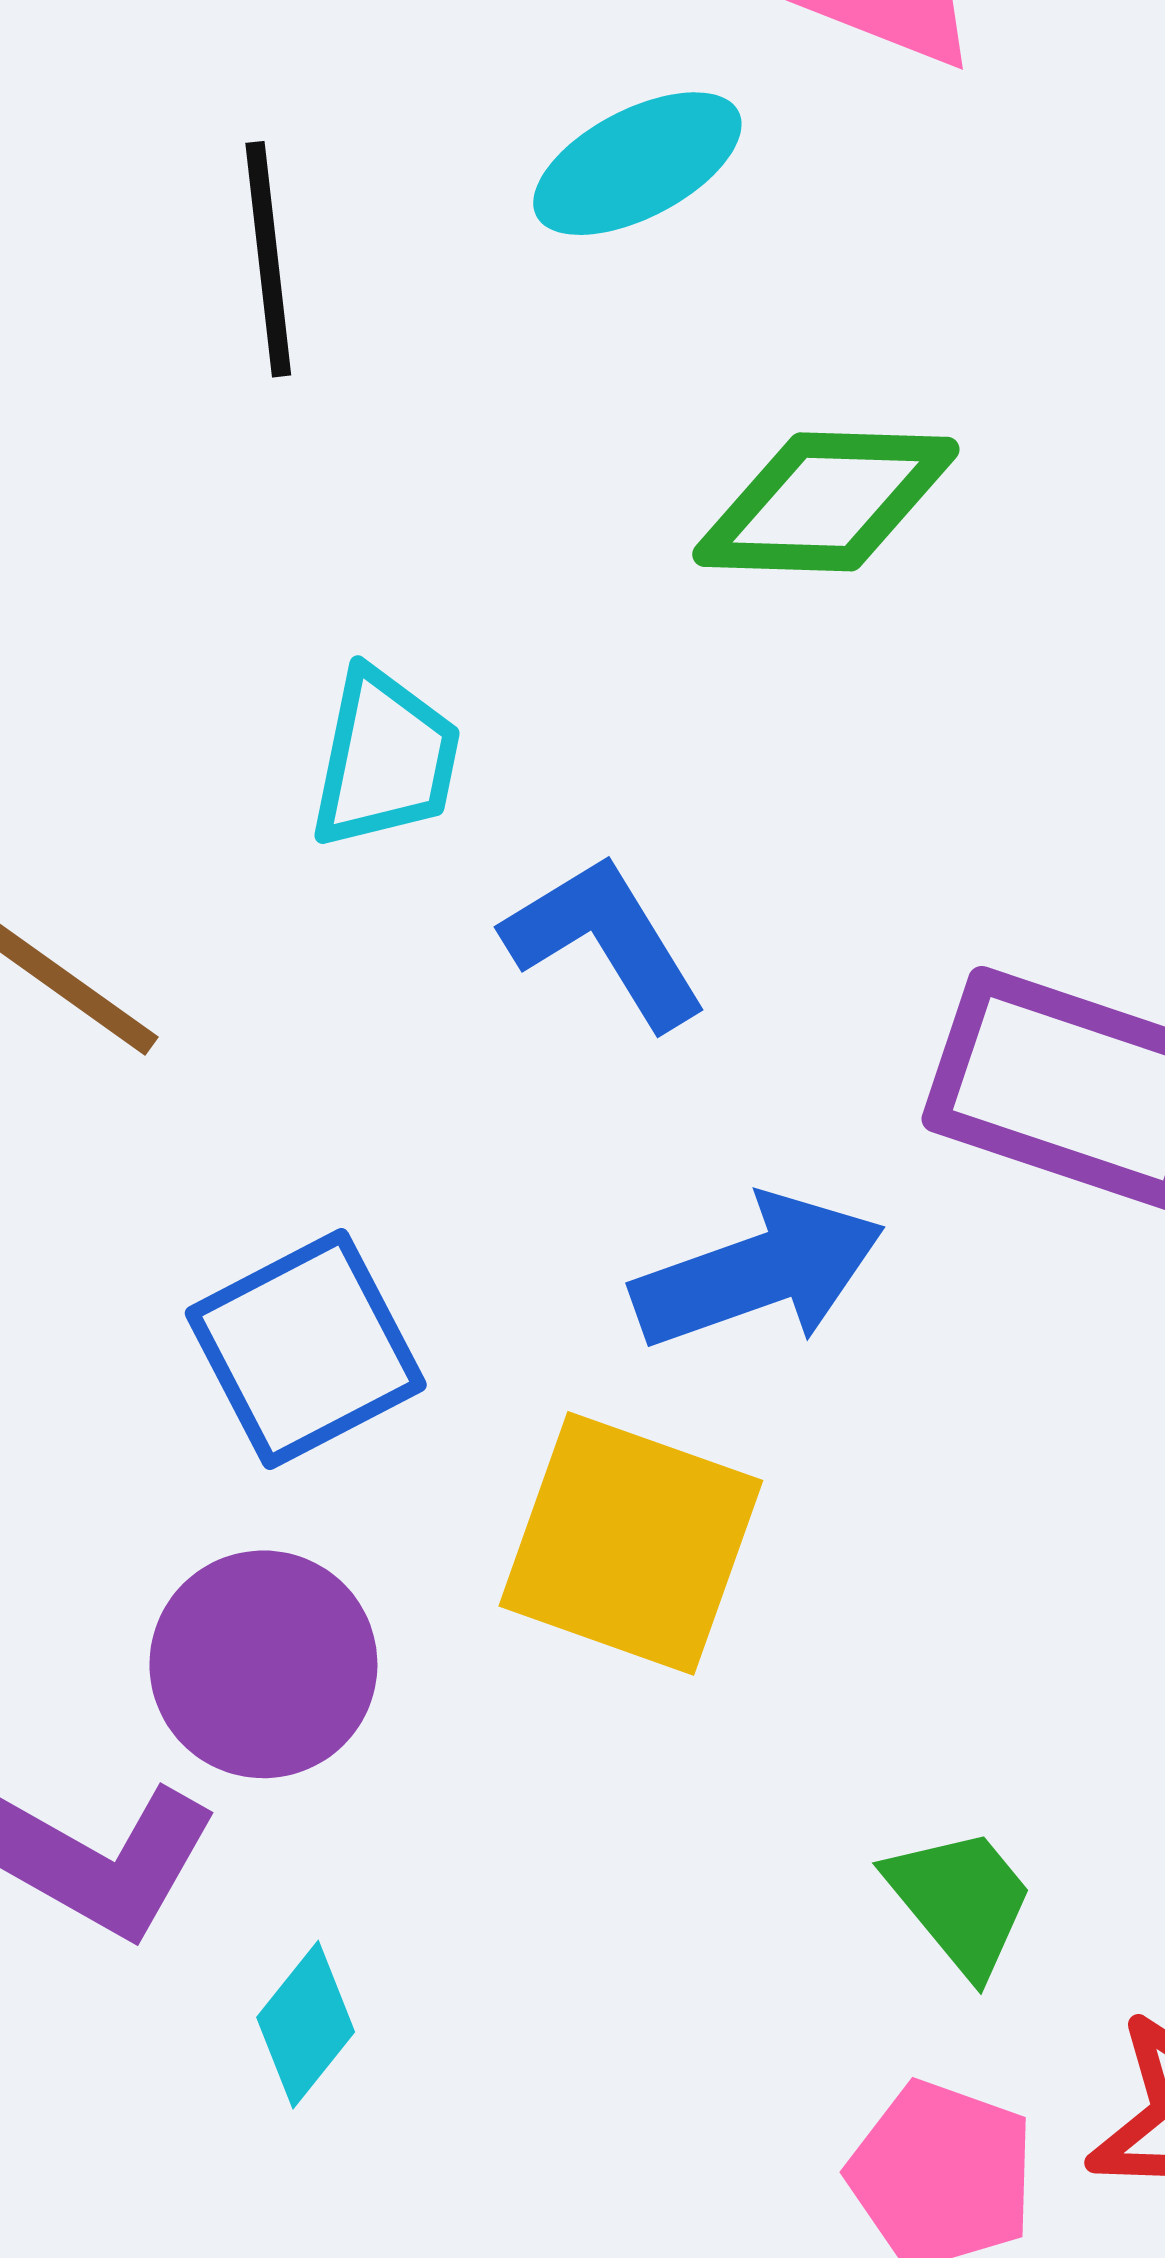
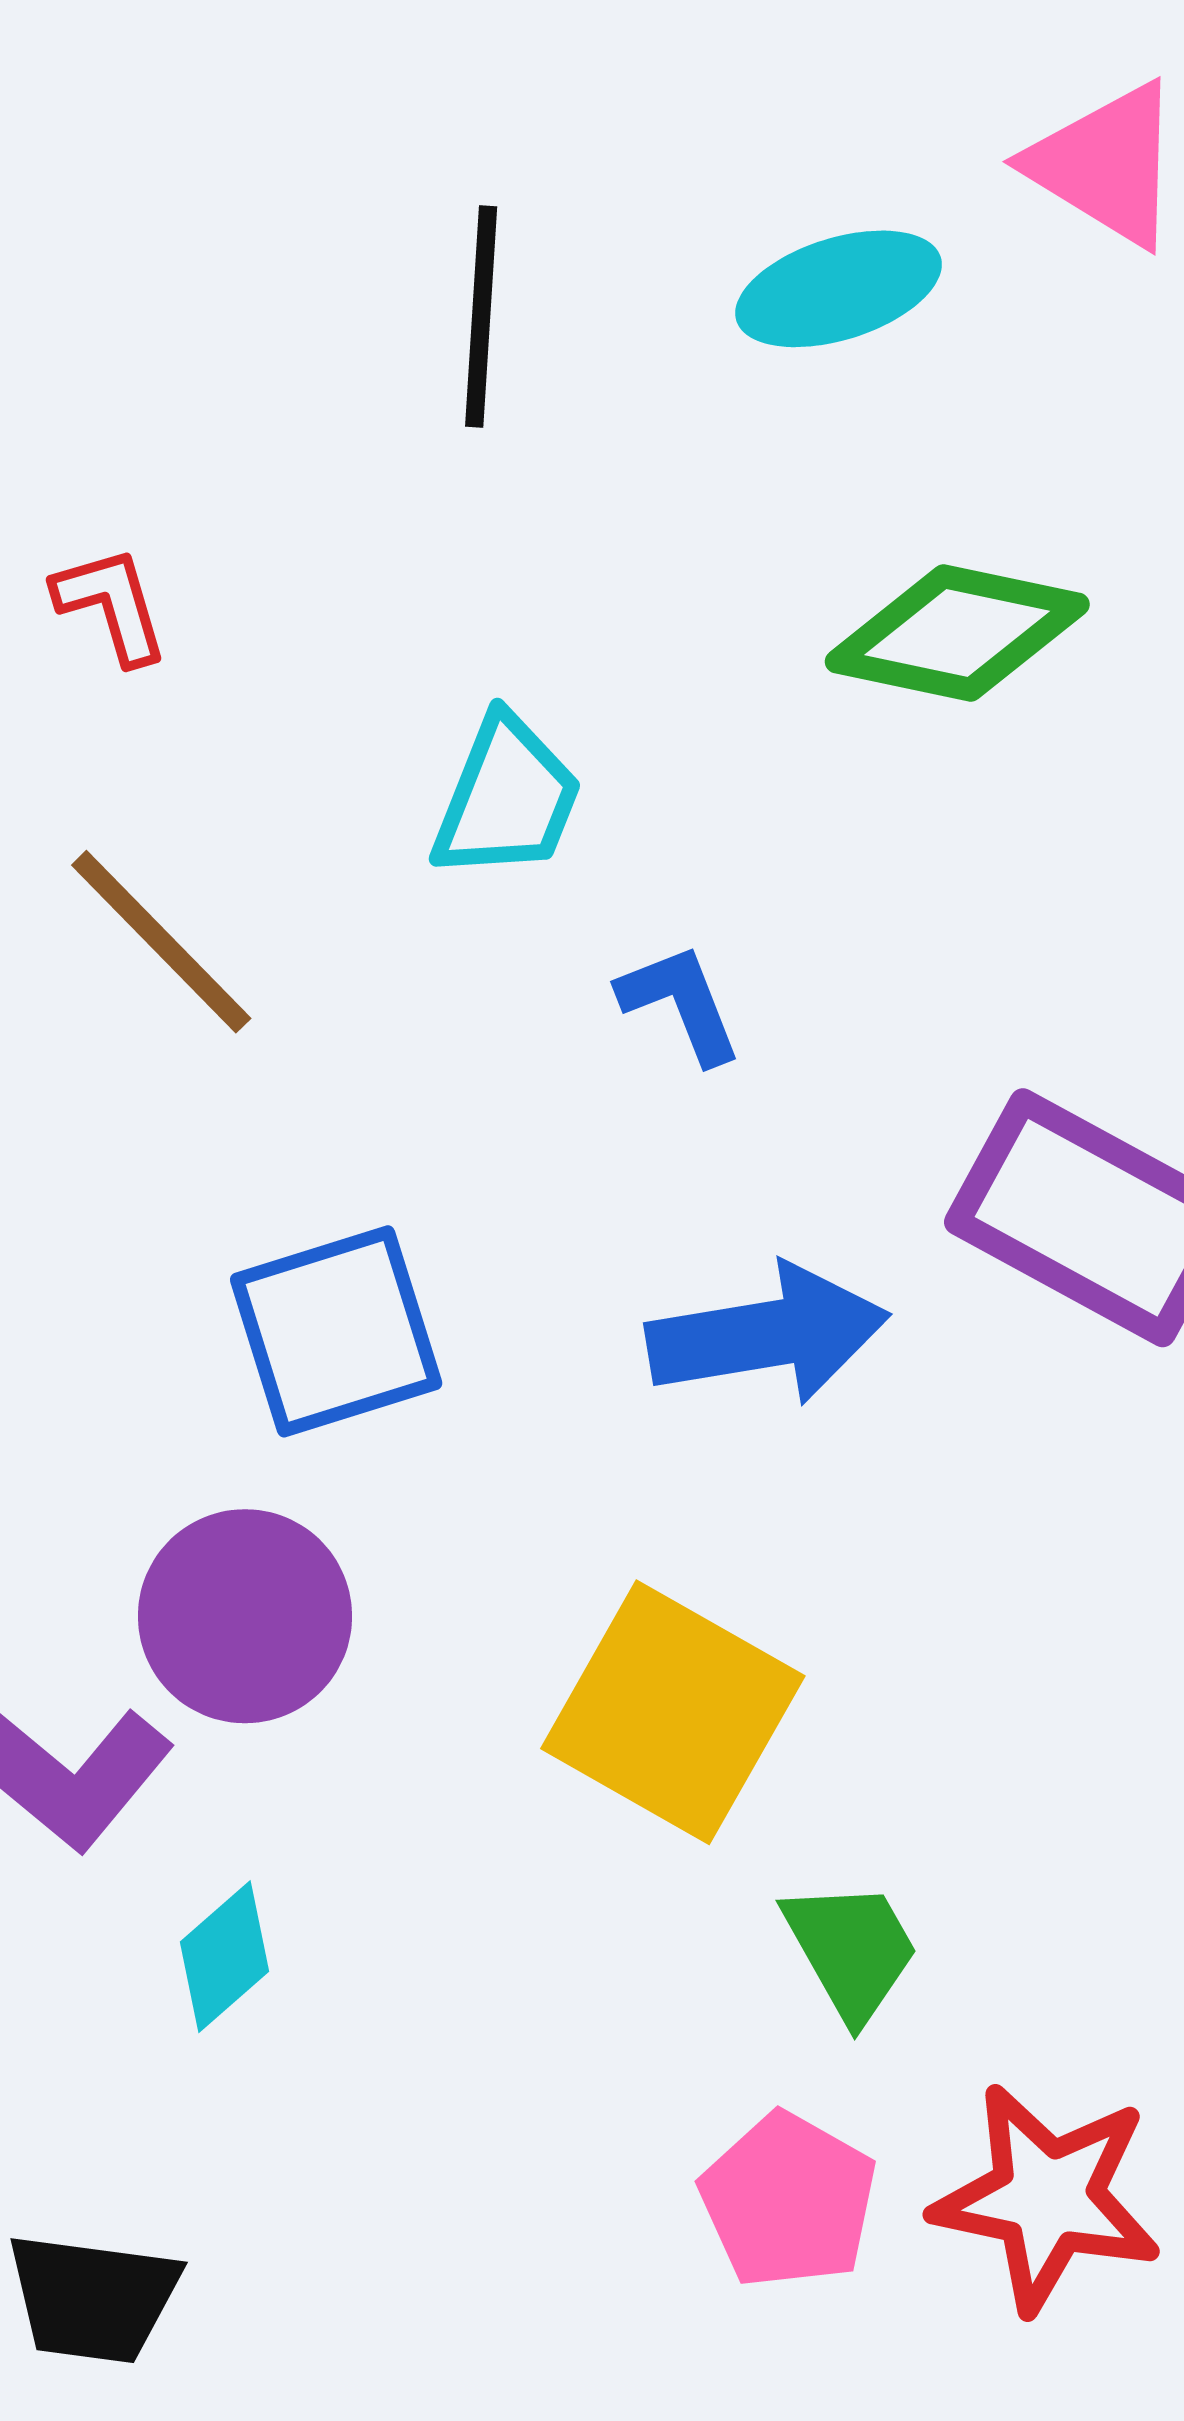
blue L-shape: (605, 941) -> (680, 1003), size x0.7
yellow square: (631, 1543) -> (673, 1712), moved

